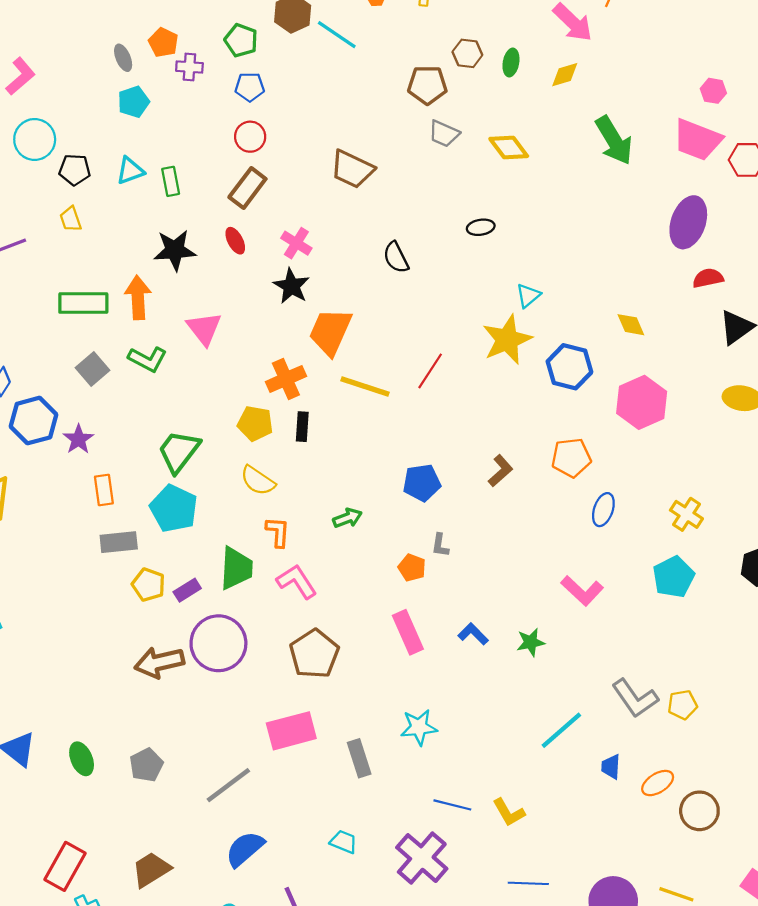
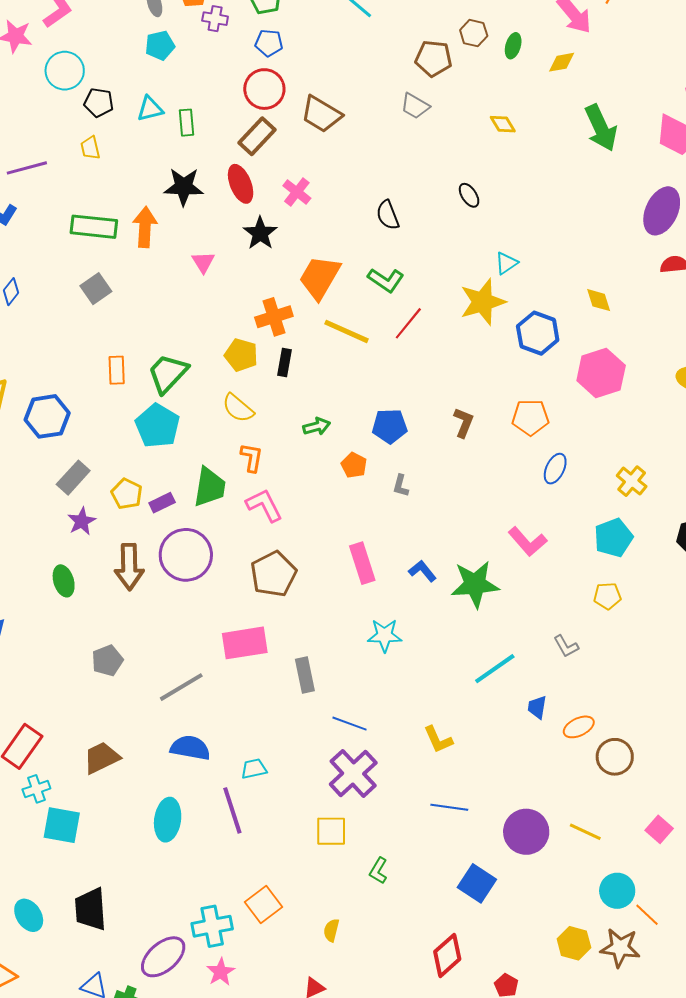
gray trapezoid: (444, 134) -> (415, 106), moved
red circle: (250, 137) -> (264, 89), size x1.4
yellow diamond: (509, 147) -> (503, 124), size x0.7
brown trapezoid: (352, 169) -> (321, 114), moved
black ellipse: (481, 227) -> (469, 195), turned 60
red ellipse: (235, 241) -> (241, 184), size x1.5
black star: (291, 286) -> (260, 233), moved
pink triangle: (204, 329) -> (203, 262), size x0.7
green L-shape: (148, 359) -> (386, 280), moved
blue hexagon: (34, 421) -> (47, 416), moved
purple star: (78, 439) -> (82, 521), moved
brown L-shape: (500, 471) -> (464, 423), turned -32
orange rectangle: (104, 490) -> (117, 370), moved
green arrow: (347, 518) -> (317, 426), moved
gray rectangle: (119, 542) -> (73, 478), moved, turned -48
orange pentagon: (412, 568) -> (354, 465), moved
green star: (531, 642) -> (475, 584), size x1.8
brown arrow: (159, 662) -> (129, 567), turned -84
gray L-shape: (635, 698) -> (566, 646), size x0.6
yellow pentagon: (683, 705) -> (607, 596), moved
cyan star: (419, 727) -> (385, 635), moved
green ellipse: (82, 759) -> (64, 581), moved
blue line: (452, 805) -> (349, 724), moved
cyan trapezoid: (344, 842) -> (254, 769), moved, turned -40
blue semicircle: (245, 849) -> (190, 748), turned 45

